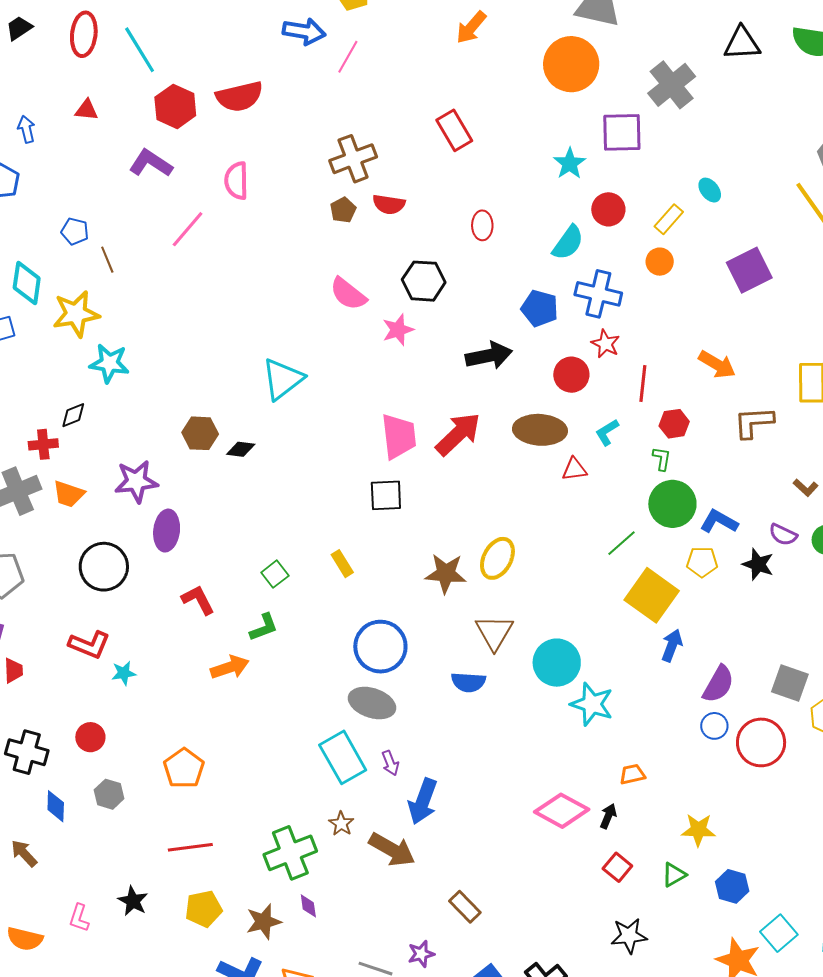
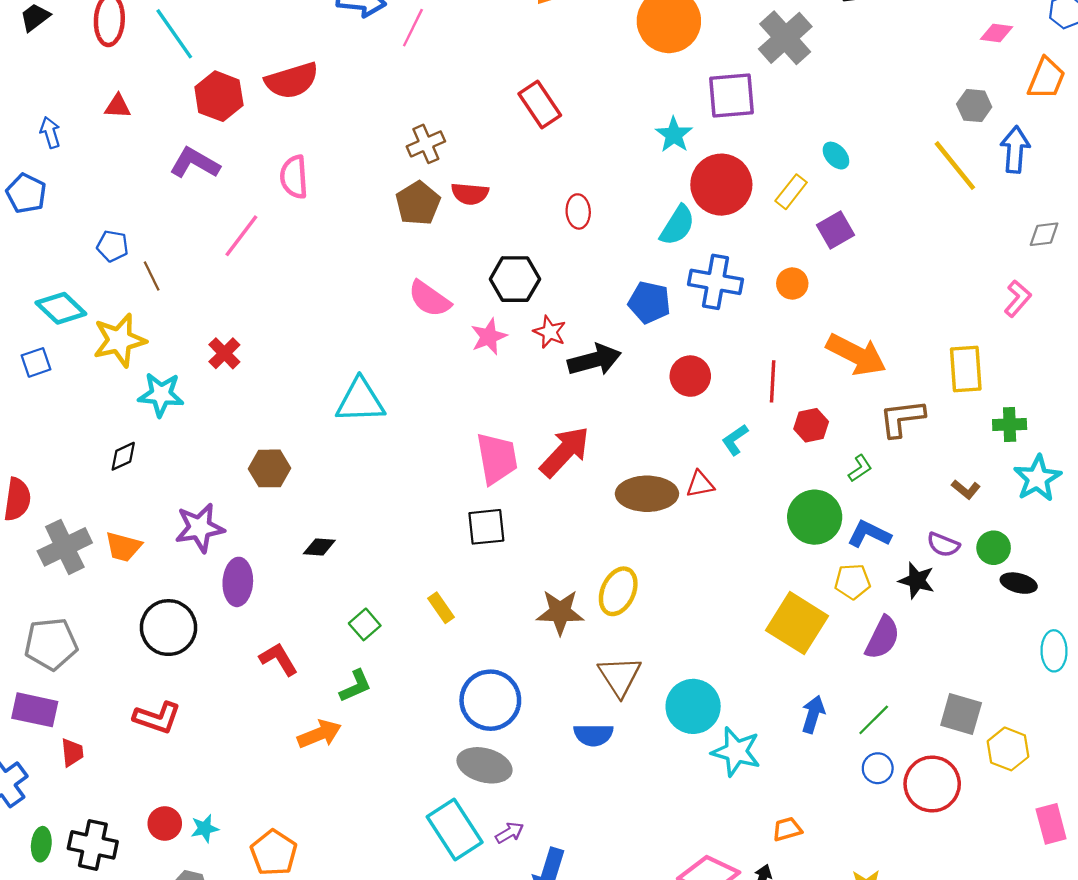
brown cross: (353, 159) -> (426, 144), size x0.7
red circle: (608, 209) -> (721, 185), size x1.6
brown pentagon: (343, 210) -> (418, 203), size x1.5
orange circle: (660, 262) -> (792, 284), moved
purple square: (749, 270) -> (836, 230), moved, size x0.7
cyan diamond: (27, 283) -> (61, 308), turned -51
red star: (606, 344) -> (550, 332), moved
orange arrow: (717, 365) -> (856, 355), size x1.4
cyan triangle: (283, 379) -> (360, 401), turned 39
brown ellipse: (540, 430) -> (647, 494), moved
red cross: (43, 444) -> (224, 353), moved, turned -36
black diamond: (241, 449) -> (319, 547), moved
green L-shape: (662, 459) -> (860, 468), moved, turned 50
green line: (621, 543) -> (874, 720), moved
blue arrow: (672, 645) -> (813, 714), moved
cyan star: (124, 673) -> (205, 828), moved
purple semicircle: (718, 684) -> (882, 638), moved
purple arrow: (390, 763) -> (510, 833), turned -95

